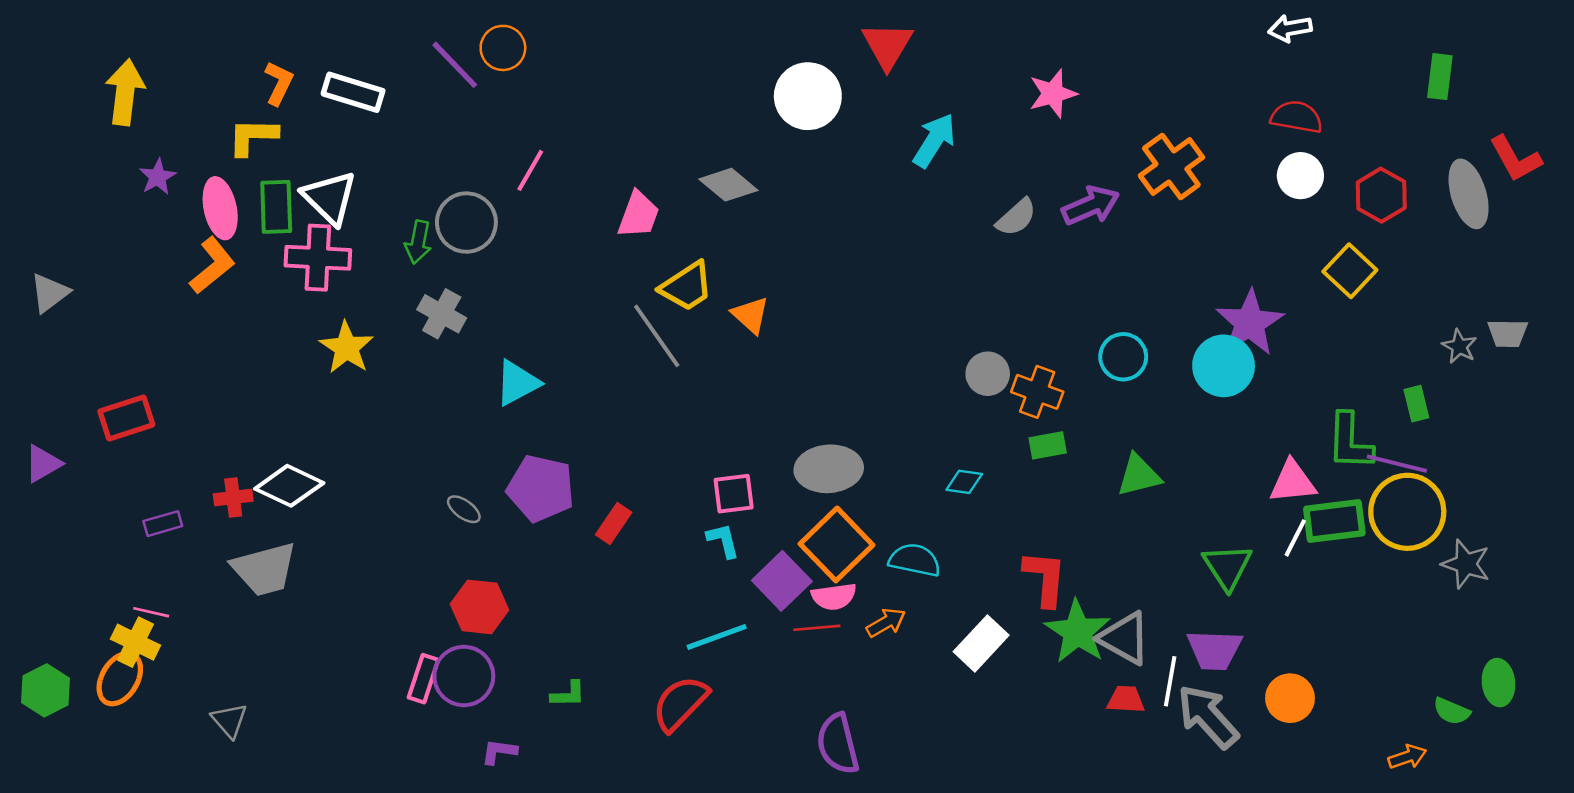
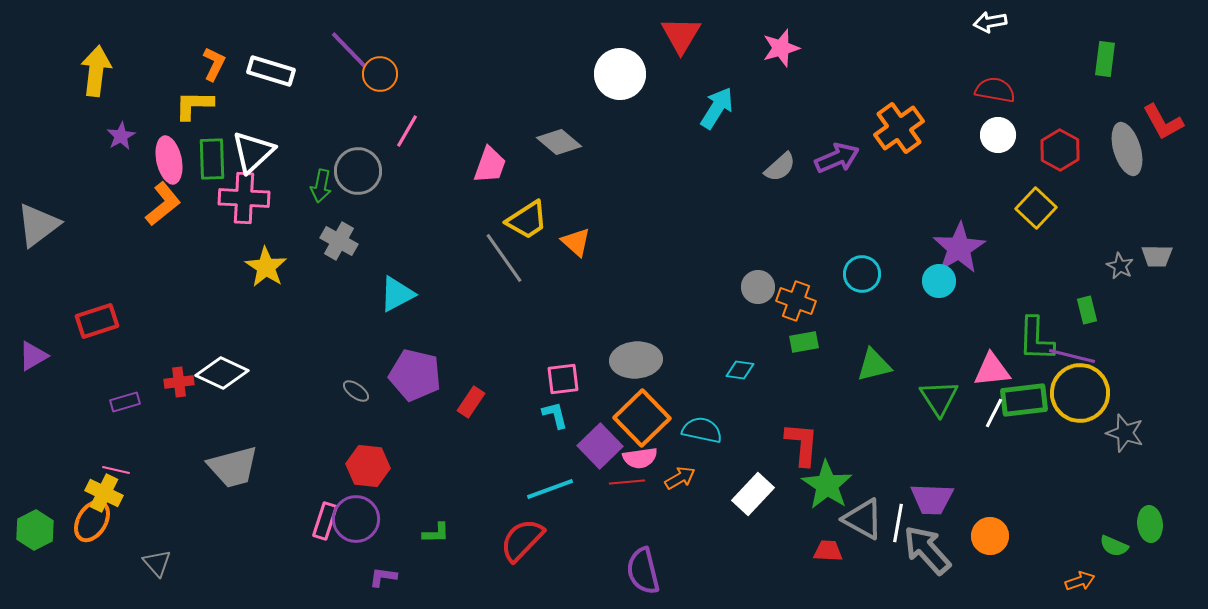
orange circle: (503, 48) -> (380, 74), moved
pink star: (1053, 94) -> (781, 48), moved
white triangle: (330, 198) -> (253, 152), turned 33
gray triangle: (49, 293) -> (38, 225), size x1.4
cyan circle: (1224, 366) -> (939, 281), size x0.7
green triangle: (1227, 567) -> (939, 398), moved
gray trapezoid: (264, 569) -> (233, 467), moved
gray triangle: (1125, 638) -> (863, 519), moved
red trapezoid: (1126, 699) -> (828, 551), moved
gray triangle: (229, 720) -> (157, 563), moved

